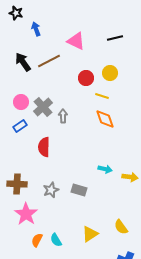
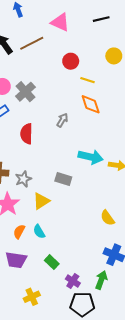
yellow circle: (110, 73) -> (114, 56), moved
gray arrow: (63, 116) -> (62, 120), moved, turned 32
cyan arrow: (105, 169) -> (91, 157), size x1.6
gray star: (51, 190) -> (23, 179), moved
yellow triangle: (90, 234) -> (41, 201), moved

